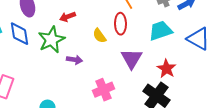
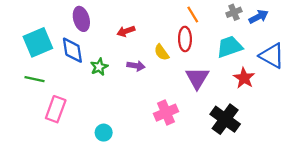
green star: (51, 40) -> (99, 67), moved, size x0.6
purple arrow: (74, 60) -> (136, 66), moved
red star: (166, 69) -> (244, 78), moved

